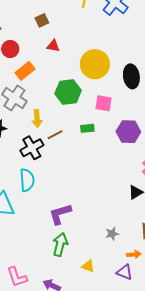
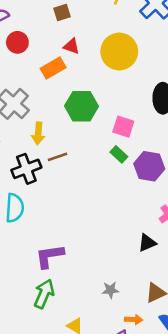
yellow circle: (95, 64) -> (119, 51), moved
orange rectangle: (25, 71) -> (53, 68), moved
green rectangle: (87, 128) -> (119, 154), moved, turned 40

